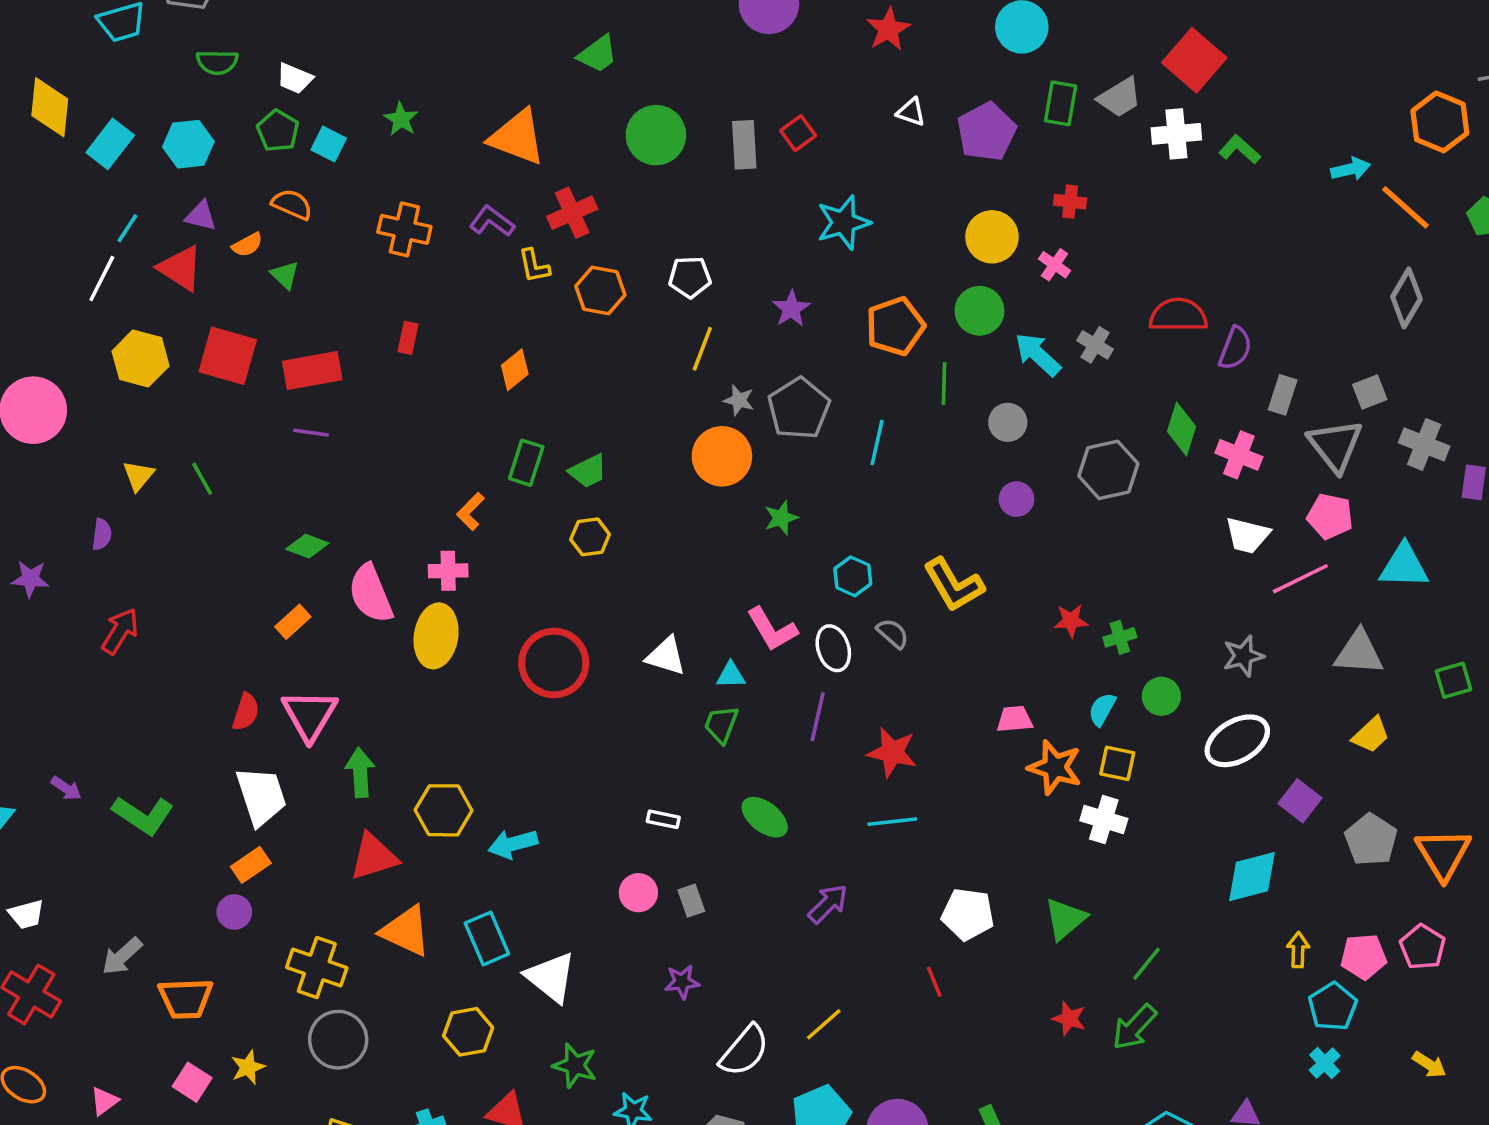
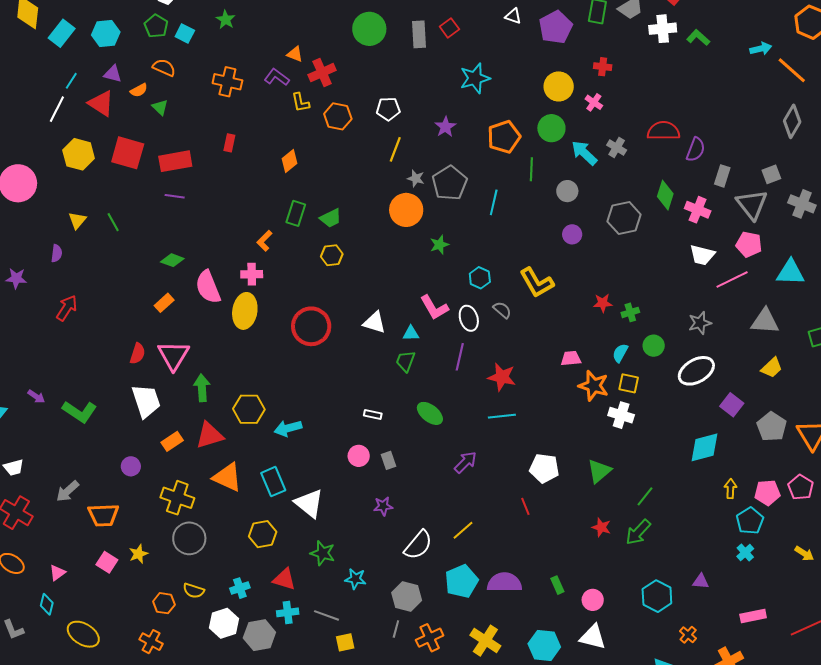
orange triangle: (517, 137) -> (295, 54), moved, size x0.5
orange rectangle: (251, 865) -> (172, 441), moved

